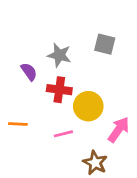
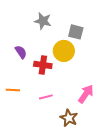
gray star: (59, 55) -> (43, 21), moved
yellow circle: (88, 106) -> (64, 51), moved

